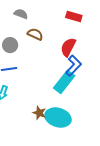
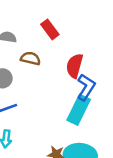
red rectangle: (74, 16) -> (50, 29), moved, turned 49

